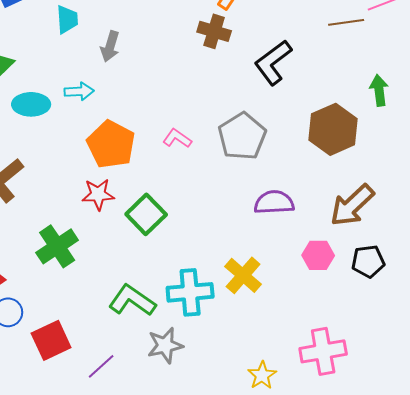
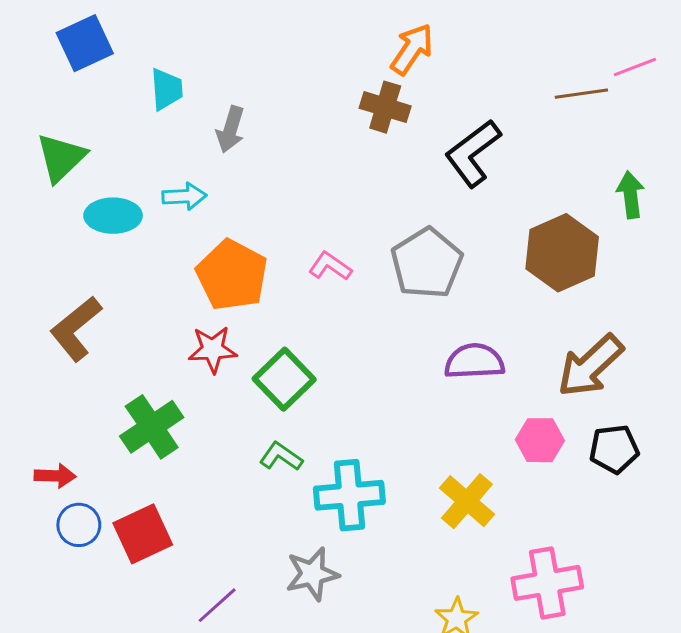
yellow cross: (243, 275) -> (467, 501), moved
green L-shape: (132, 300) -> (281, 457), moved, size x0.6
red square: (51, 340) -> (143, 534), moved

